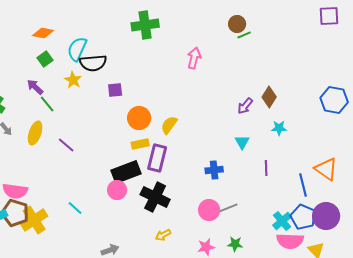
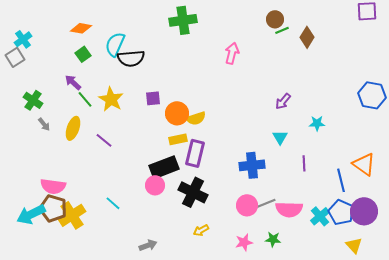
yellow star: (73, 80) -> (111, 99), moved, size x1.4
purple square: (115, 90) -> (153, 98), moved
brown diamond: (269, 97) -> (307, 37), moved
yellow semicircle: (169, 125) -> (196, 118), moved, turned -144
blue cross: (214, 170) -> (252, 165), size x1.4
pink semicircle: (290, 241) -> (289, 209), moved

